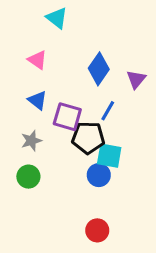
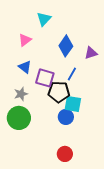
cyan triangle: (57, 18) -> (44, 19), moved, turned 35
pink triangle: (37, 60) -> (25, 40), turned 48
purple triangle: (136, 79) -> (91, 53), turned 32
green circle: (28, 177) -> (19, 118), size x1.5

